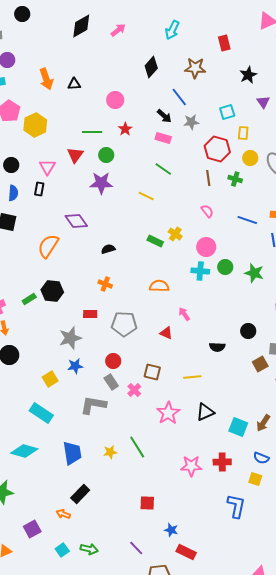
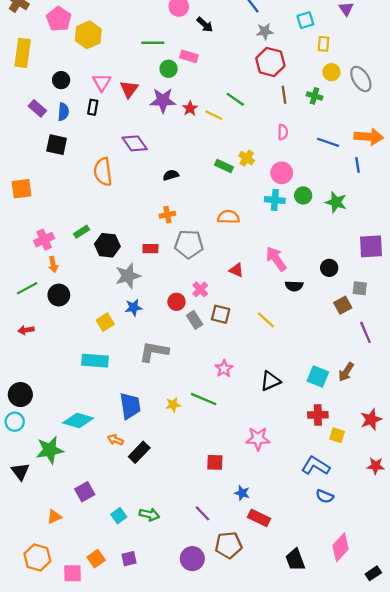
black arrow: (164, 116) -> (205, 25), moved
red star: (125, 129) -> (190, 108), moved
pink rectangle: (163, 138) -> (189, 56), moved
red hexagon: (217, 149) -> (270, 62), moved
red triangle: (75, 155) -> (129, 89), moved
green line: (163, 169) -> (235, 99), moved
pink semicircle: (207, 211) -> (283, 132), turned 40
orange semicircle: (48, 246) -> (103, 172), turned -40
orange cross: (105, 284) -> (167, 215), turned -32
black hexagon: (52, 291) -> (107, 245), moved
pink arrow: (184, 314) -> (276, 259), moved, size x1.6
gray pentagon: (124, 324) -> (189, 244), moved
yellow line: (192, 377) -> (266, 320), turned 48
gray rectangle: (111, 382) -> (195, 320), moved
pink cross: (134, 390) -> (200, 289), moved
black triangle: (205, 412) -> (270, 381), moved
cyan rectangle: (41, 413) -> (95, 361), turned -30
pink star: (168, 413) -> (224, 369), moved, size x0.7
green line: (137, 447) -> (204, 399), turned -35
cyan diamond: (24, 451) -> (78, 421), moved
blue semicircle: (261, 458) -> (325, 496), moved
red cross: (222, 462) -> (318, 415), moved
pink star: (191, 466) -> (258, 439), moved
blue L-shape: (236, 506) -> (316, 466), turned -70
orange arrow: (63, 514) -> (115, 440), moved

